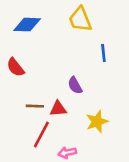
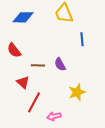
brown line: (35, 106) -> (38, 65), moved
red triangle: (58, 109) -> (23, 82), moved, turned 48

